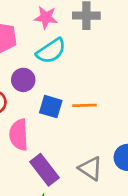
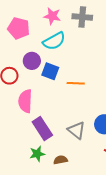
blue square: (51, 107) -> (50, 71), moved

